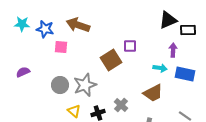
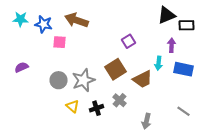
purple square: (130, 46) -> (128, 41), turned -32
brown square: (111, 60) -> (116, 69), moved
cyan arrow: (160, 68) -> (158, 63), turned 88
brown trapezoid: (153, 93) -> (142, 79), moved

